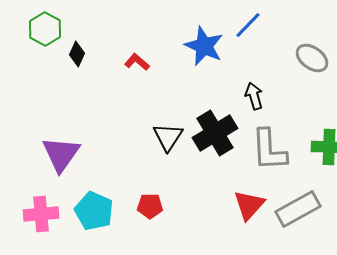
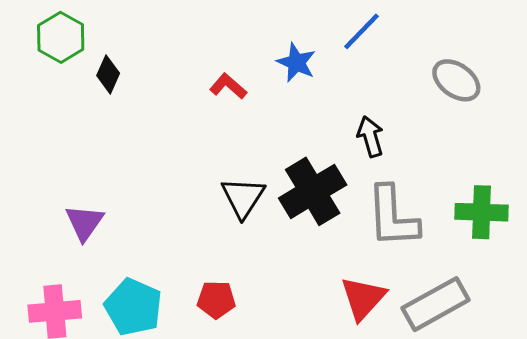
blue star: (204, 46) -> (296, 63), size x0.7
red L-shape: (137, 62) -> (228, 86), moved
purple triangle: (61, 154) -> (84, 223), size x0.7

